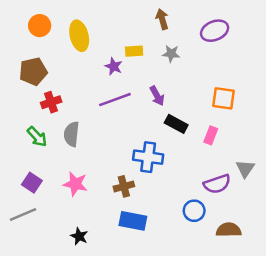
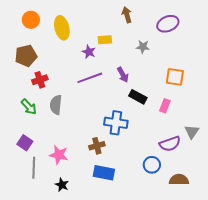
gray star: (171, 54) -> (143, 47), moved
pink star: (75, 184) -> (59, 155), moved
gray line: (23, 215) -> (34, 168), moved, turned -65

